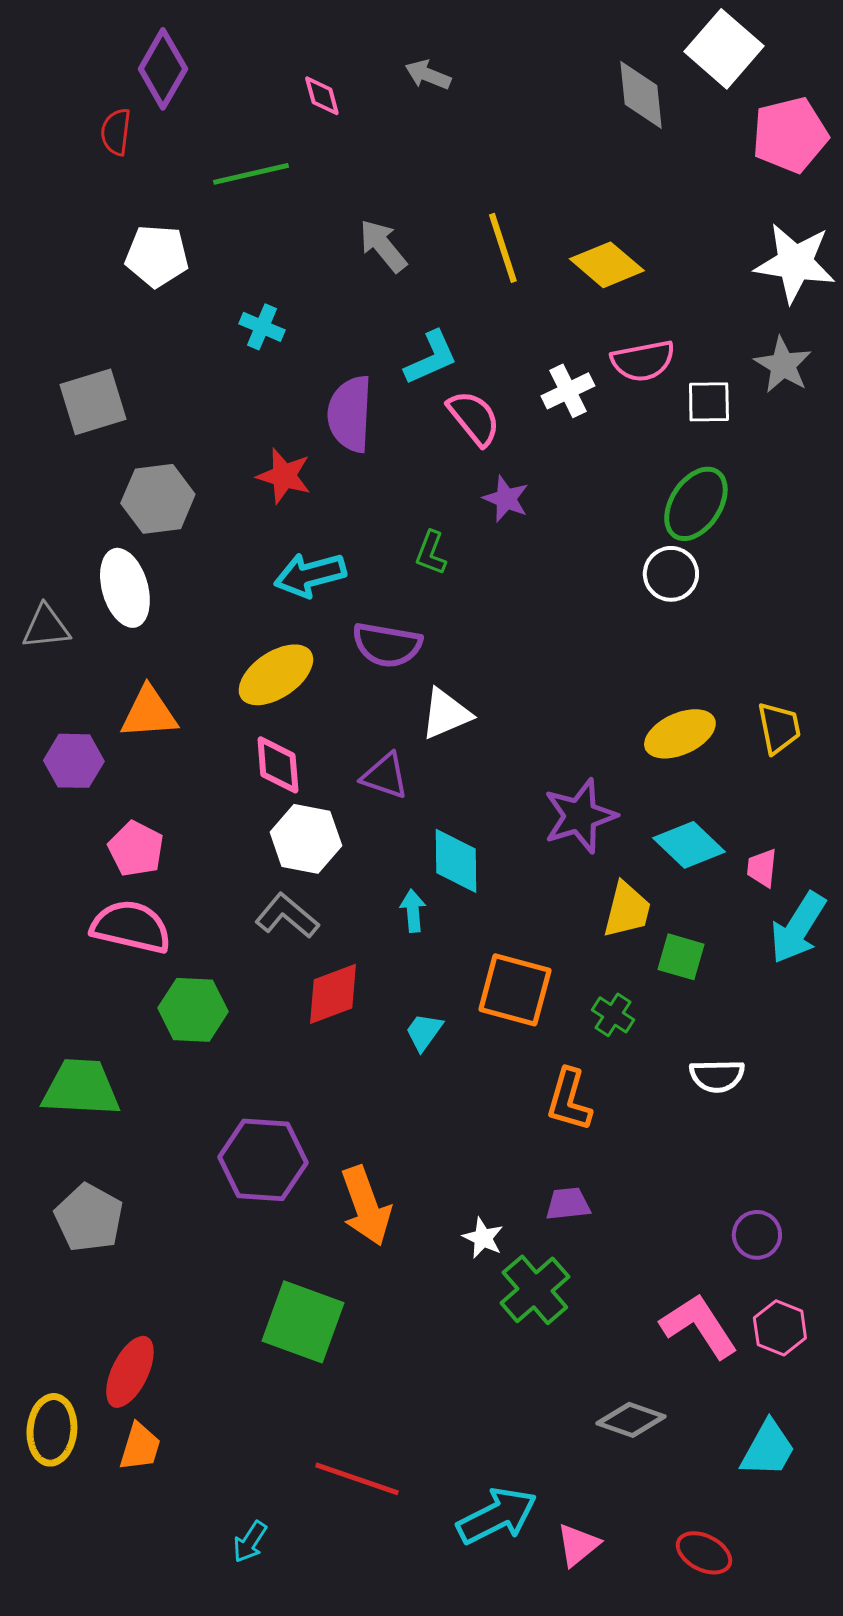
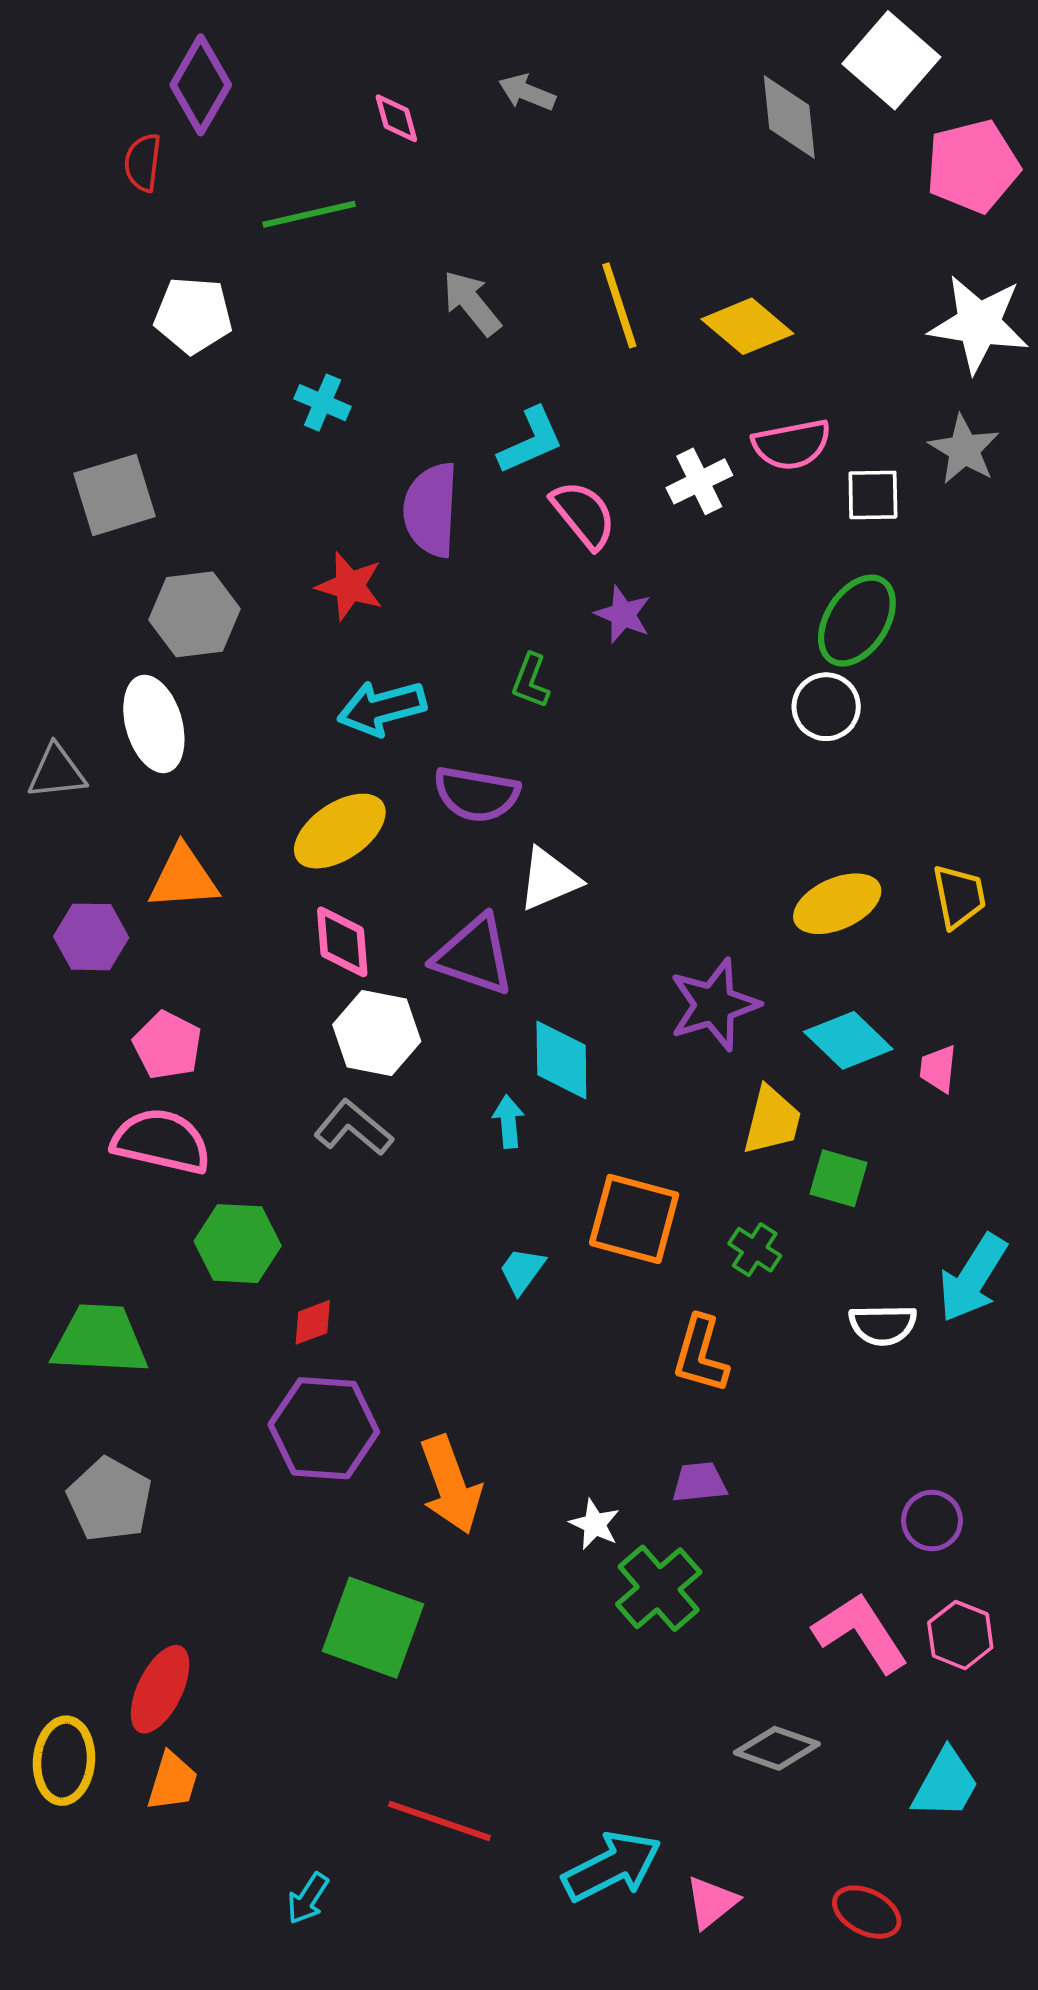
purple triangle: (385, 776) -> (474, 955), size x1.4
cyan arrow: (798, 928) -> (973, 1278), moved
red diamond: (333, 994) -> (313, 1322), moved, size x0.6

